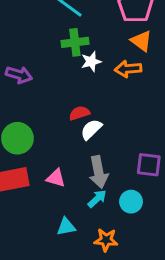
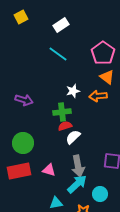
green cross: (75, 42) -> (62, 112), moved
cyan arrow: (97, 199) -> (77, 184), size x1.5
cyan circle: (131, 202) -> (100, 194), moved

